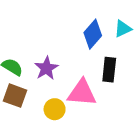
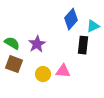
cyan triangle: (123, 29) -> (93, 26), moved
pink triangle: (82, 93) -> (63, 71), moved, size x0.7

